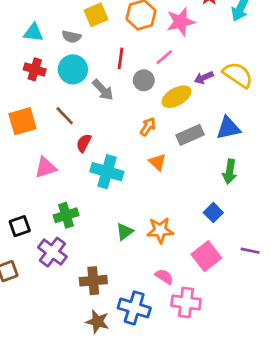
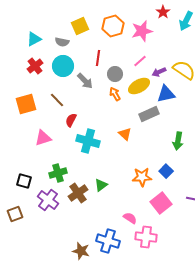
cyan triangle: (33, 33) -> (34, 39), turned -35
pink line: (164, 57) -> (140, 61), moved
red cross: (35, 69) -> (35, 66), turned 35
orange arrow: (148, 127) -> (115, 94), moved, turned -64
blue triangle: (228, 128) -> (166, 94), moved
black square: (20, 226) -> (24, 181), turned 35
orange star: (160, 230) -> (142, 177), moved
brown cross: (93, 281) -> (78, 193), moved, turned -30

